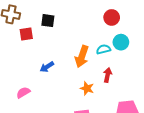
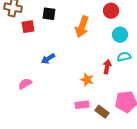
cyan semicircle: (103, 49) -> (124, 57), moved
orange arrow: (82, 57) -> (82, 27), moved

